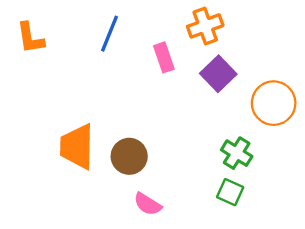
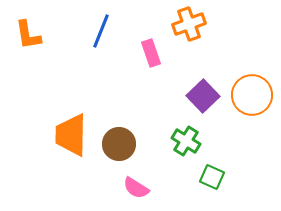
purple square: (218, 74) -> (203, 96), moved
green cross: (237, 153) -> (186, 141), moved

